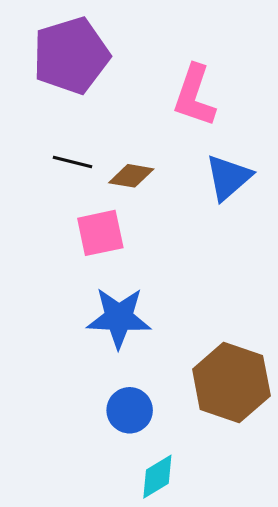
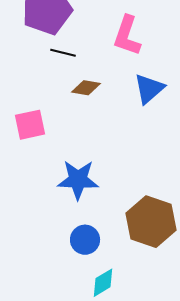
black line: (73, 162) -> (63, 53), moved
pink square: (100, 233) -> (30, 125), moved

